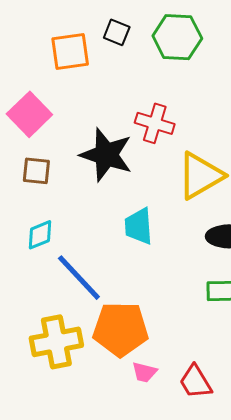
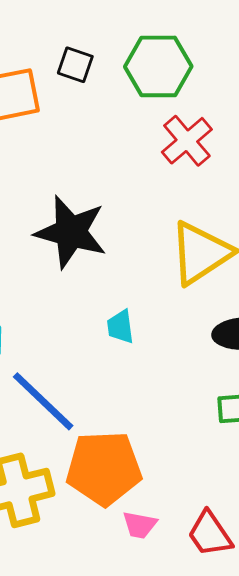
red cross: (155, 123) -> (187, 141), moved, turned 36
cyan trapezoid: (139, 226) -> (120, 327), size x0.7

